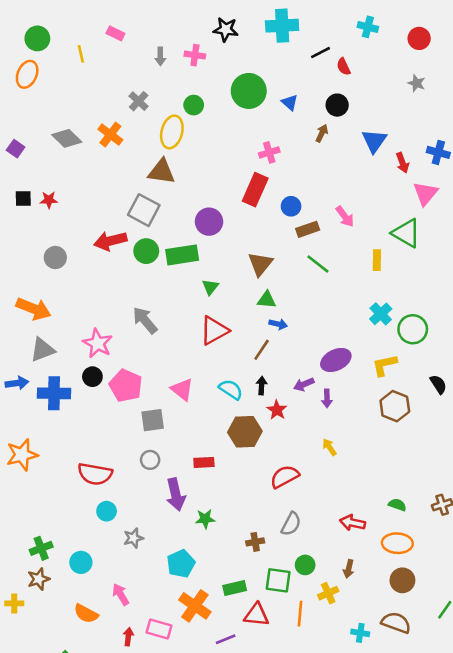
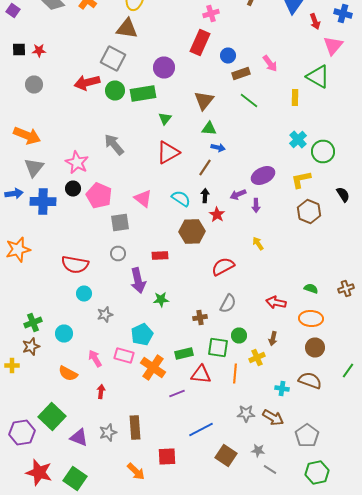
gray circle: (55, 257) -> (34, 84), moved
gray triangle: (42, 350) -> (34, 168), turned -30
pink rectangle: (159, 629) -> (124, 356), moved

